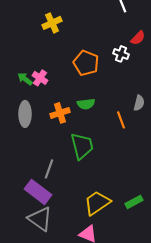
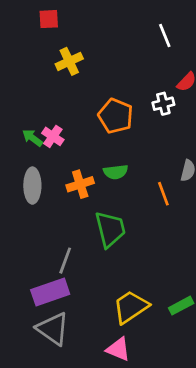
white cross: (121, 54) -> (163, 104), turned -35
purple rectangle: (38, 192) -> (50, 292), turned -56

